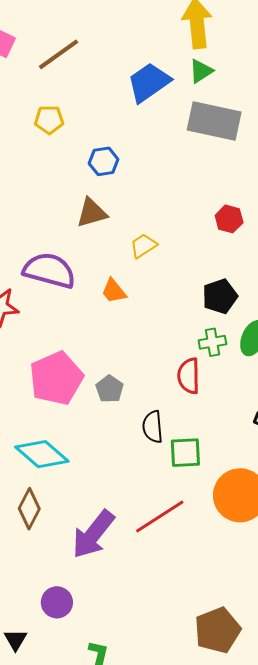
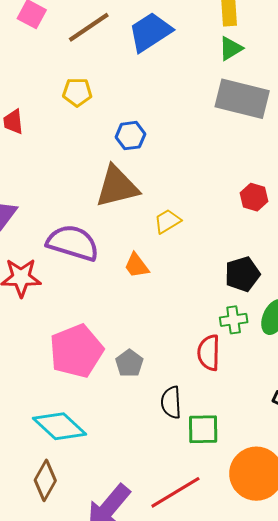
blue trapezoid: (149, 82) -> (150, 32), moved
brown triangle: (92, 213) -> (117, 187), size x1.4

